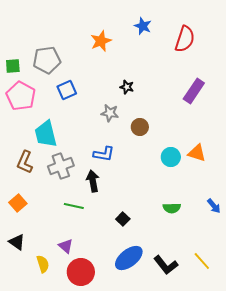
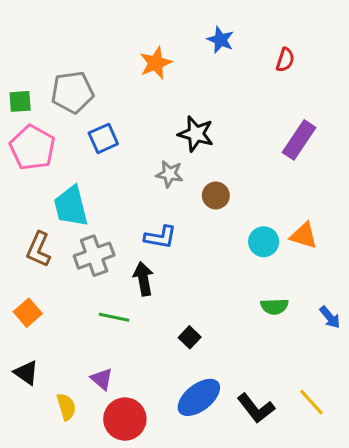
red semicircle: (185, 39) -> (285, 60), size x0.6
black star: (127, 87) -> (196, 134), size x1.6
green semicircle: (172, 208) -> (274, 306), moved

